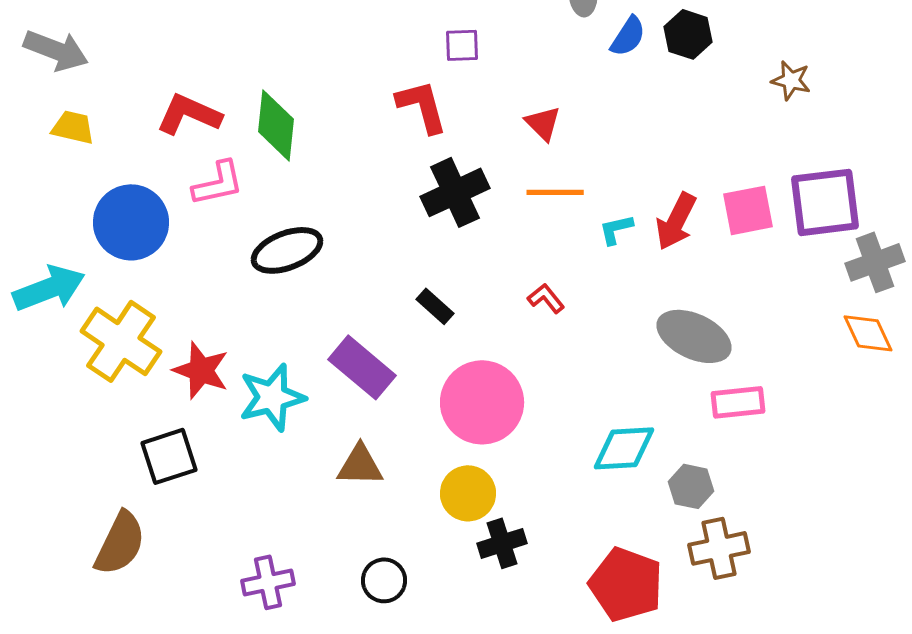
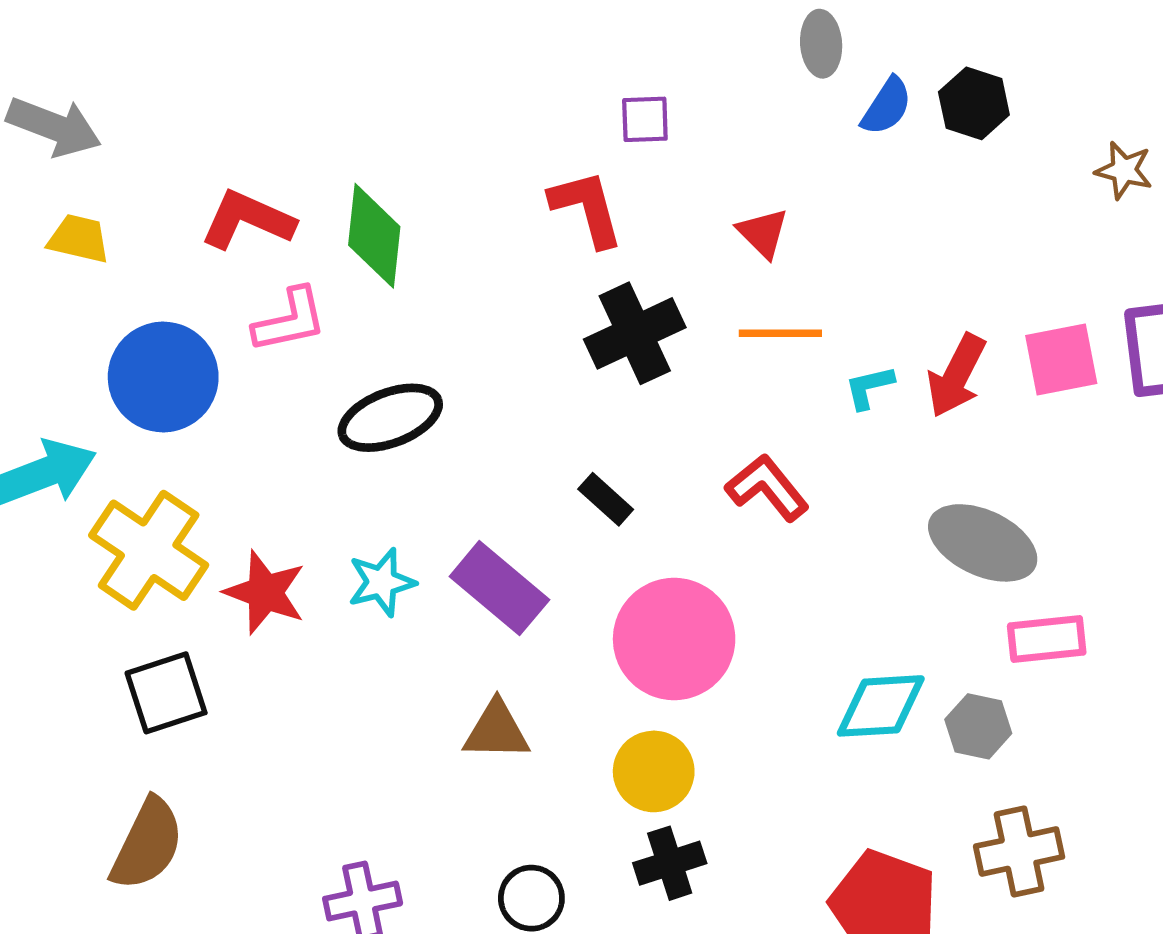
red L-shape: (546, 298) -> (767, 488), size x1.5
cyan star: (272, 397) -> (382, 582), moved, size x0.7
black square: (169, 456) -> (166, 693), moved
gray hexagon: (691, 486) -> (978, 726), moved
black cross: (502, 543) -> (670, 863), moved

